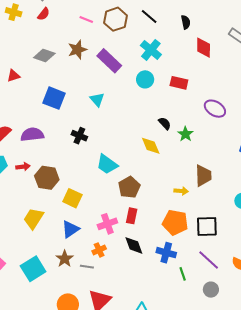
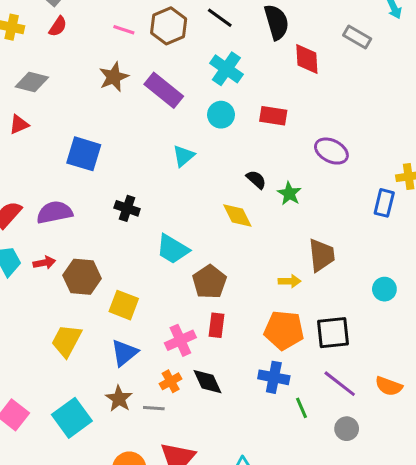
black semicircle: (186, 22) -> (276, 22), size x1.6
gray diamond: (44, 55) -> (32, 82), moved
cyan triangle: (97, 100) -> (184, 156), moved, turned 35
black diamond: (134, 245) -> (207, 382), moved

